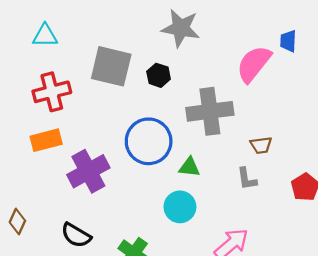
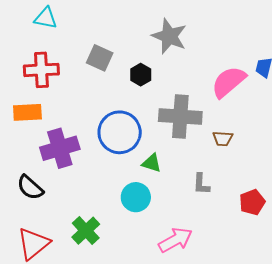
gray square: (111, 66) -> (100, 58), size x0.7
brown trapezoid: (261, 145) -> (223, 139), moved
black semicircle: (76, 235) -> (30, 188), moved

